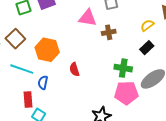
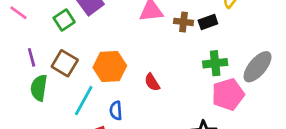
brown cross: (109, 32) -> (184, 22), turned 32
black rectangle: (147, 48) -> (208, 22), moved, turned 40
cyan line: (22, 69) -> (84, 101), turned -65

